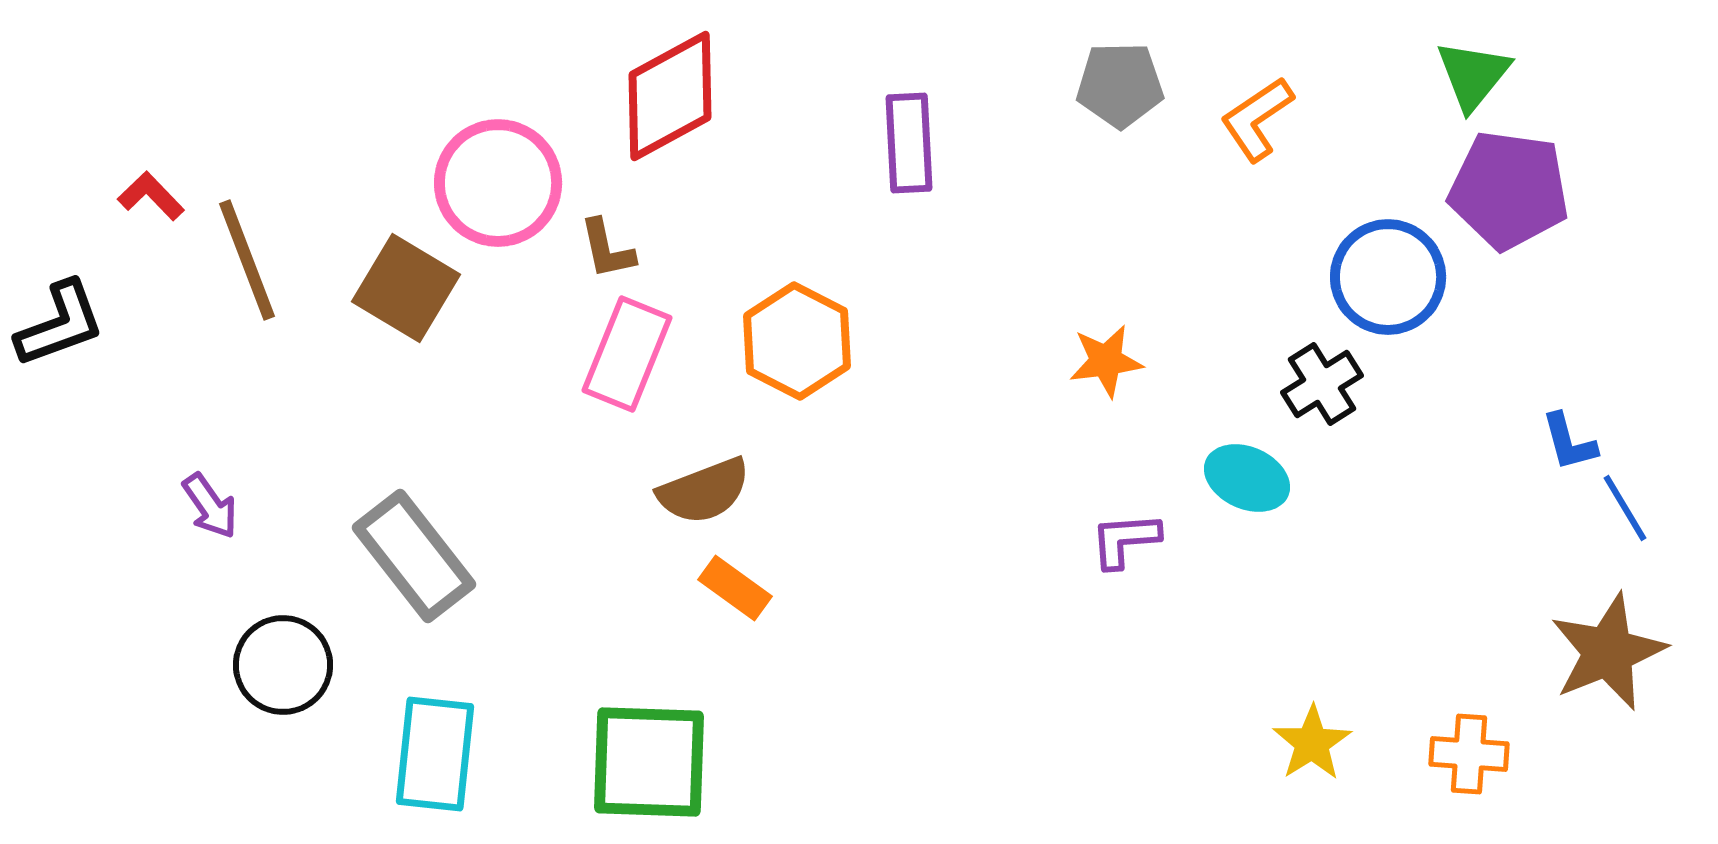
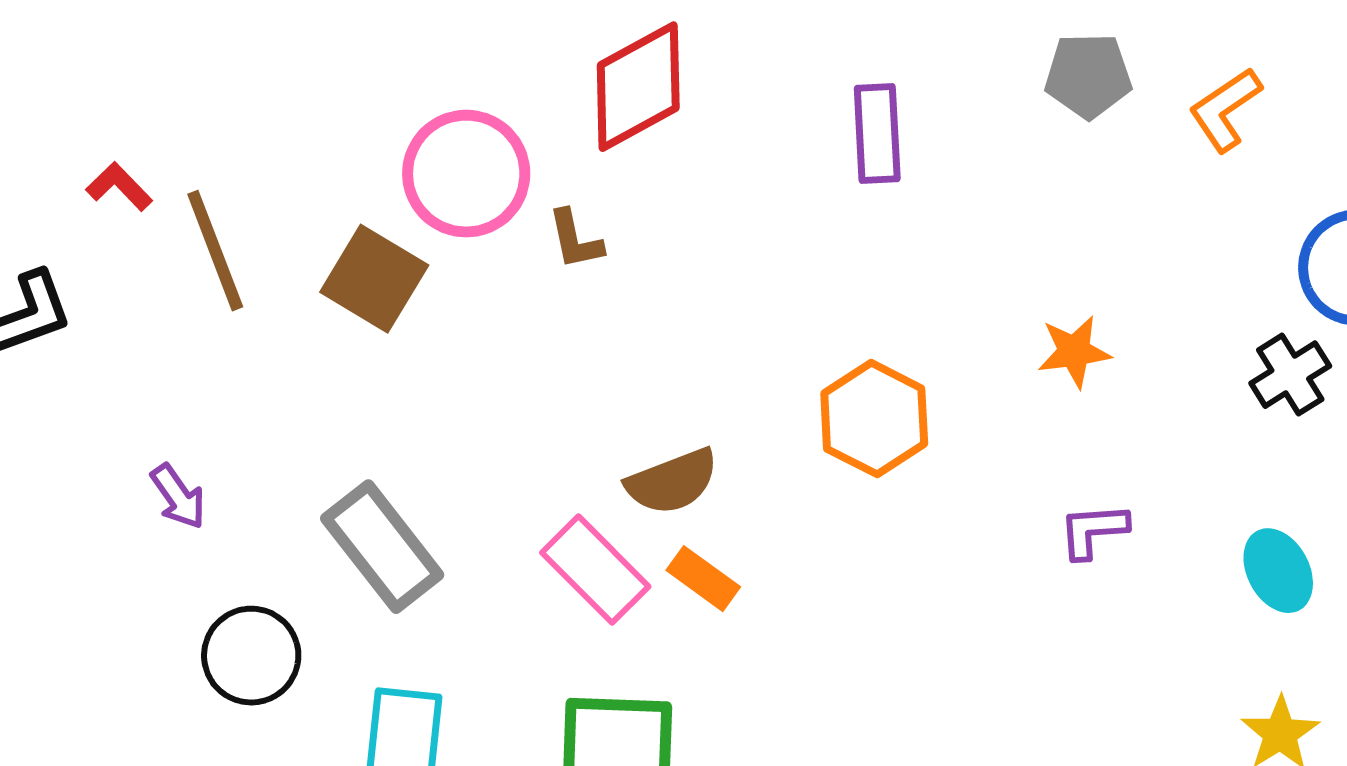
orange hexagon: (797, 341) -> (874, 419), moved
pink rectangle: (627, 354) -> (595, 570), moved, turned -67
cyan ellipse: (1247, 478) -> (1278, 571), moved, turned 38

